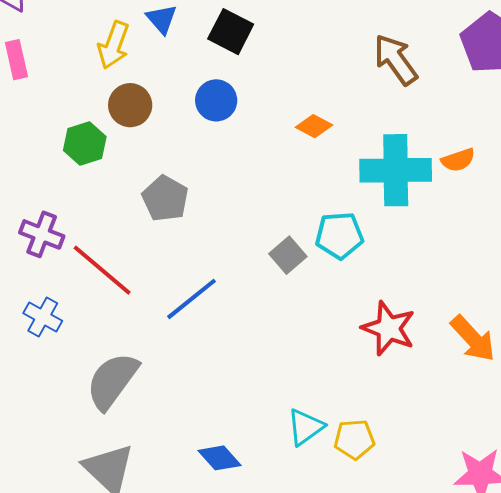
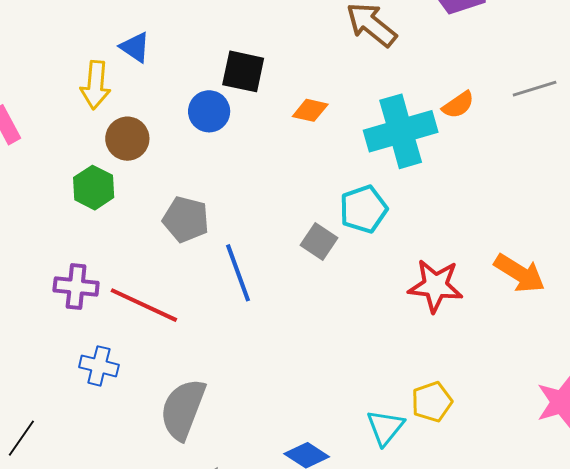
black square: (231, 32) -> (243, 71), moved
blue line: (192, 299) -> (238, 273), moved, turned -56
cyan triangle: (305, 427) -> (385, 427), moved

